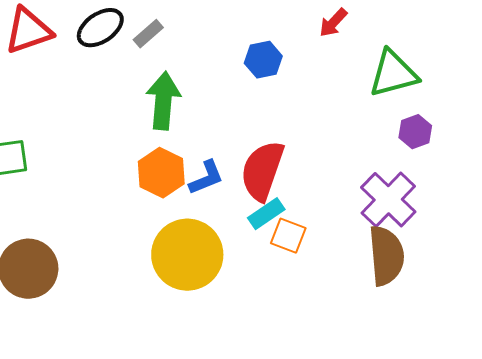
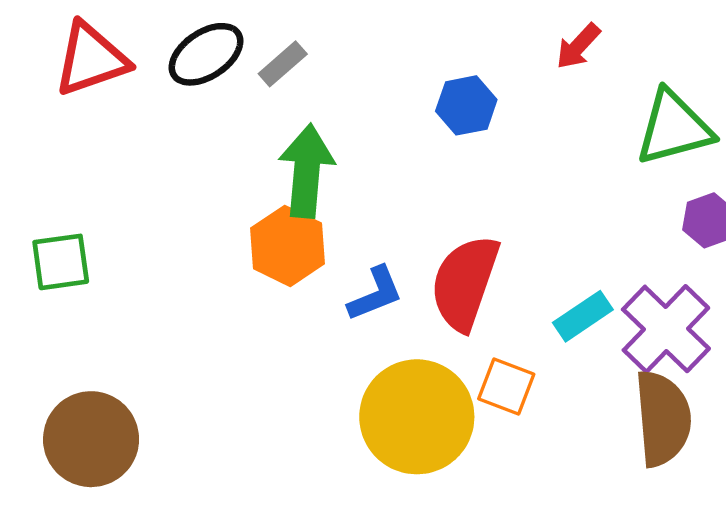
orange hexagon: (161, 173) -> (287, 246), moved
cyan rectangle: (266, 214) -> (583, 316), moved
yellow circle: (187, 255) -> (417, 417), moved

